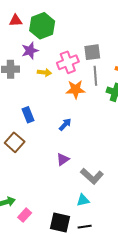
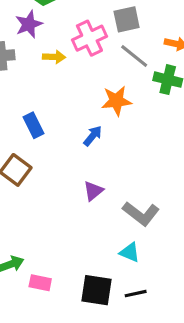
gray line: (95, 76) -> (134, 56), turned -42
orange star: (76, 89) -> (116, 101), moved
cyan triangle: (83, 200) -> (130, 252), turned 40
pink rectangle: (25, 215) -> (40, 283), turned 64

